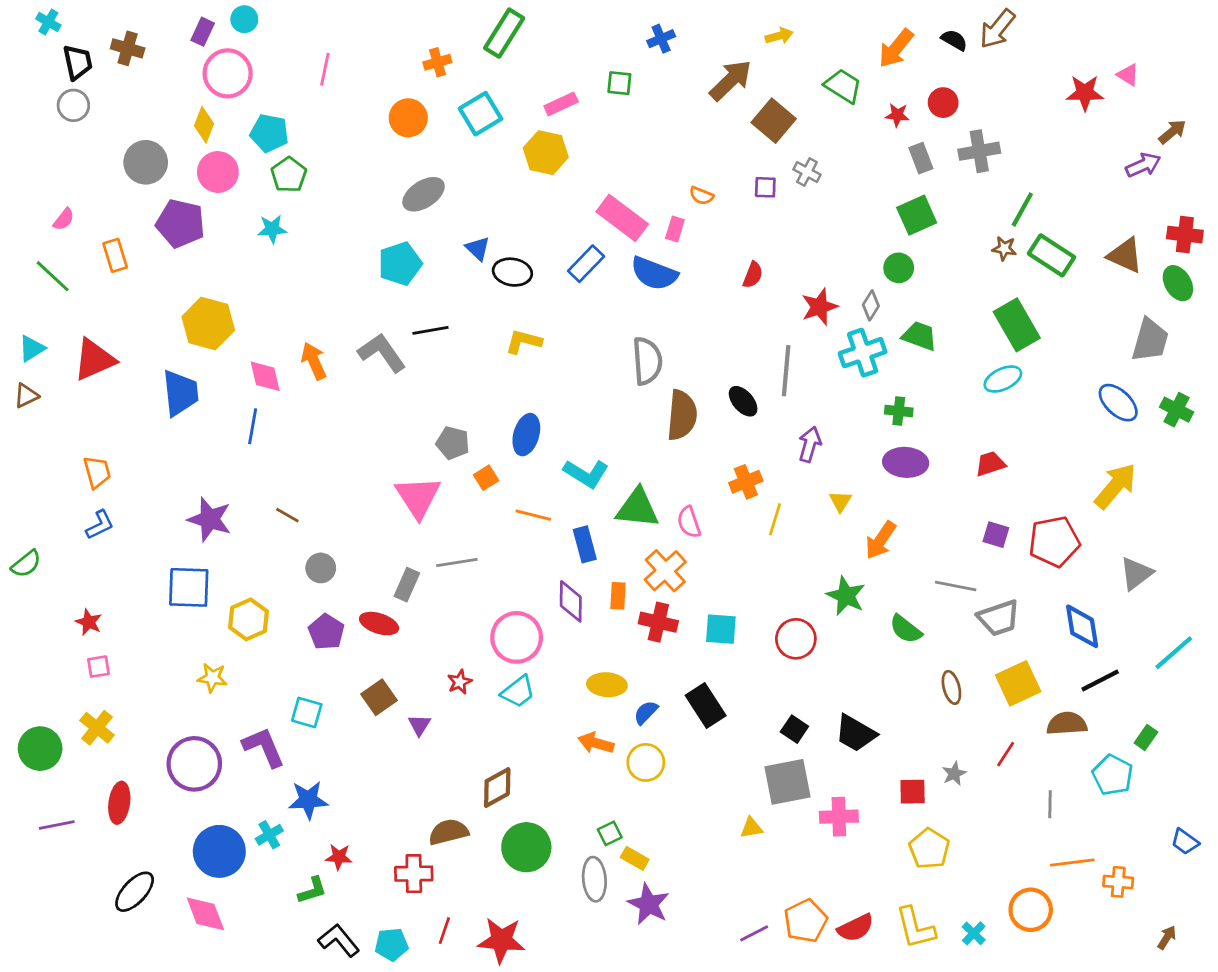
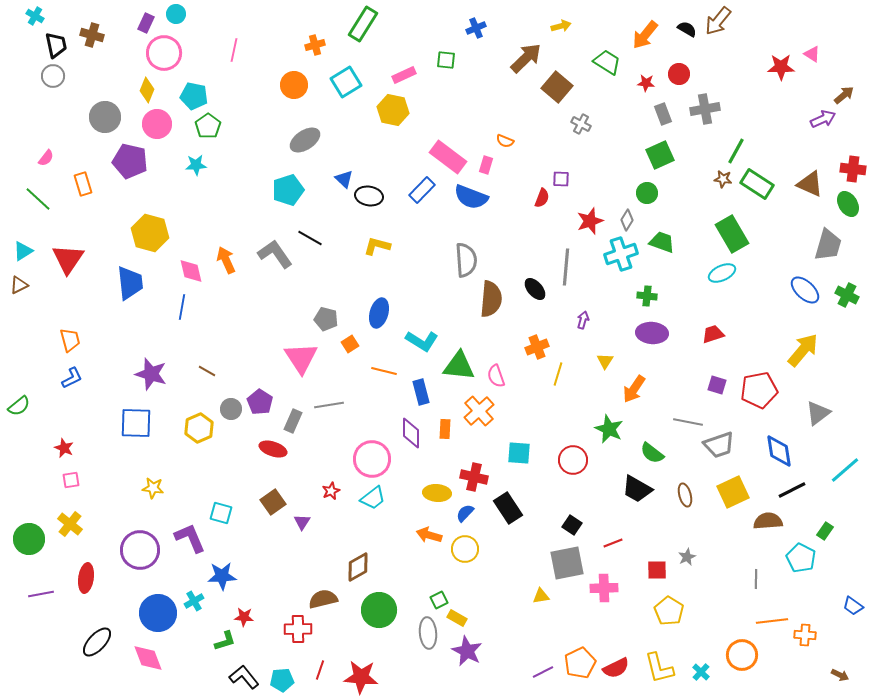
purple square: (765, 187) -> (561, 179), moved
black line: (430, 330) -> (310, 238), turned 40
red triangle: (94, 360) -> (68, 259), turned -32
purple arrow: (810, 444) -> (583, 320), size x0.7
yellow hexagon: (248, 619) -> (199, 428), moved
red cross: (658, 622) -> (474, 477), moved
purple pentagon: (326, 632) -> (260, 402), moved
black trapezoid: (856, 733) -> (637, 489), moved
red line: (1006, 754) -> (613, 543), moved, turned 36
brown arrow: (1167, 938) -> (840, 675), turned 84

